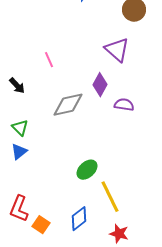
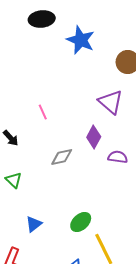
gray diamond: (68, 105) -> (62, 157), size x0.7
blue triangle: (19, 152) -> (34, 224), moved

